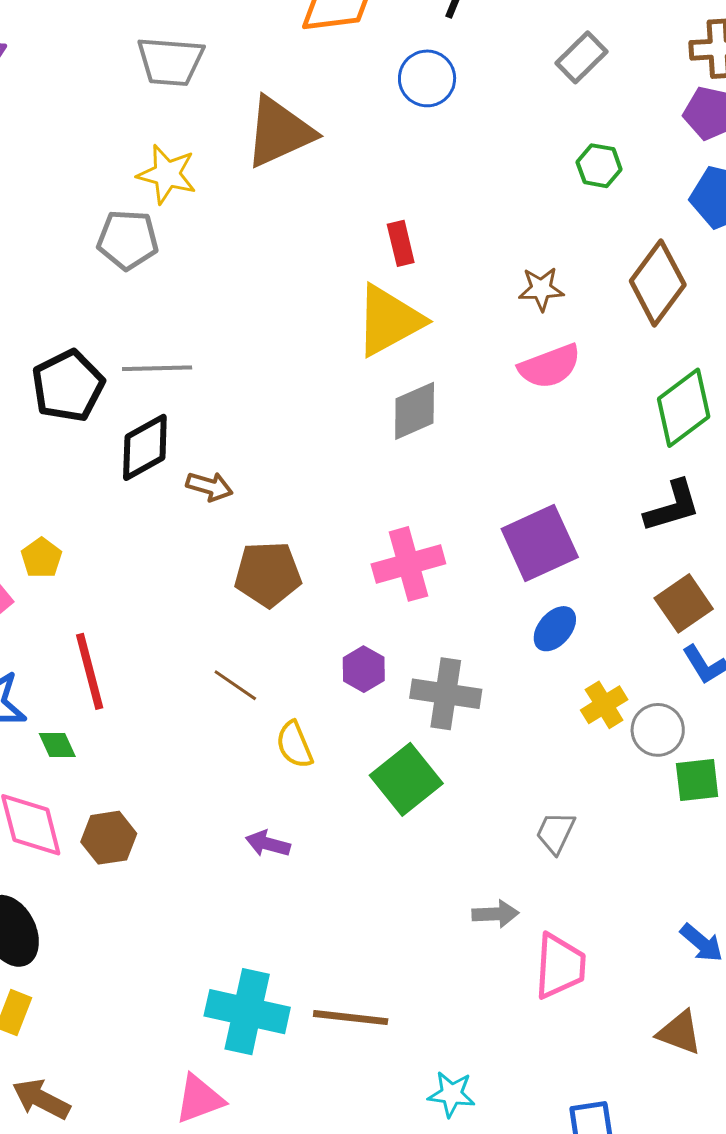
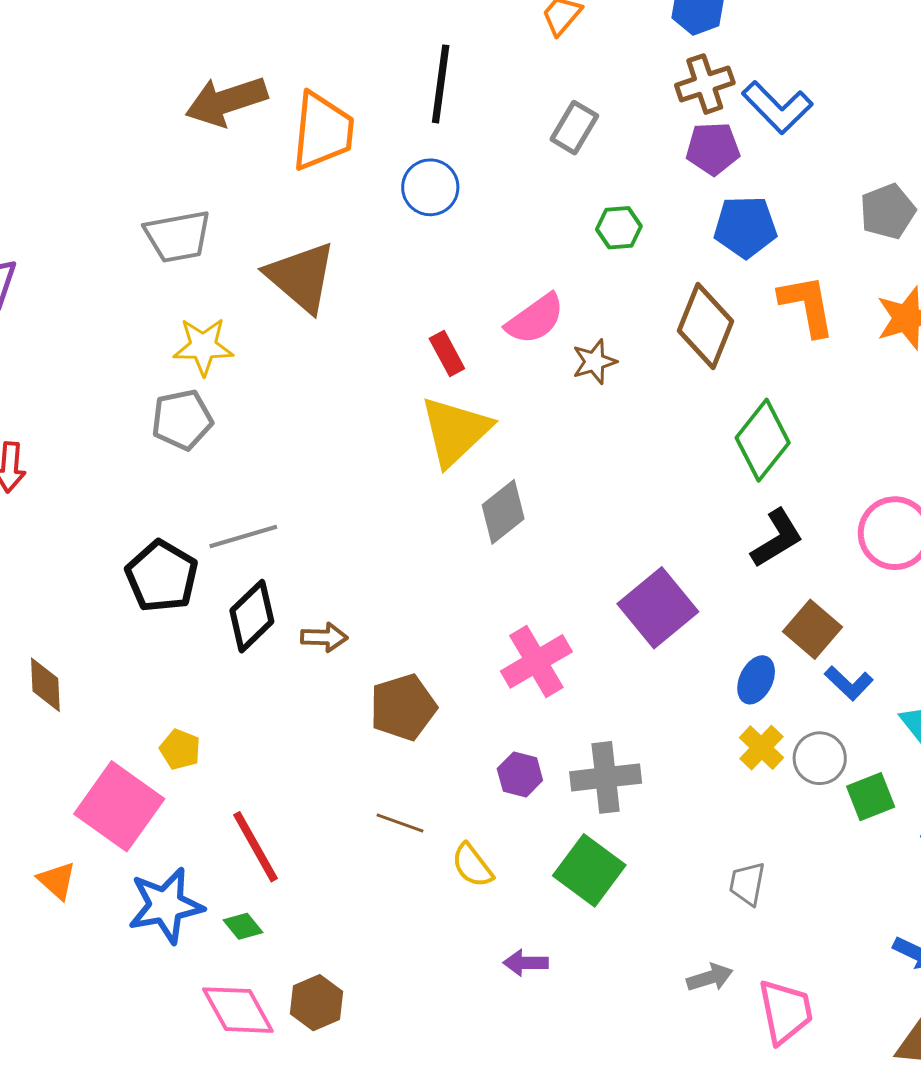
brown triangle: (279, 132) -> (301, 277), turned -40
pink semicircle: (550, 366) -> (535, 319), moved
blue ellipse: (555, 629) -> (756, 680), moved
purple arrow: (268, 844) -> (526, 963), moved

